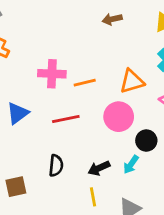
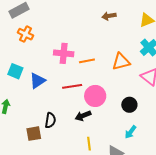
pink circle: (119, 117) -> (95, 96), moved
cyan arrow: (131, 165) -> (131, 132), moved
black semicircle: (56, 166) -> (50, 120), moved
black arrow: (99, 168) -> (83, 116), moved

